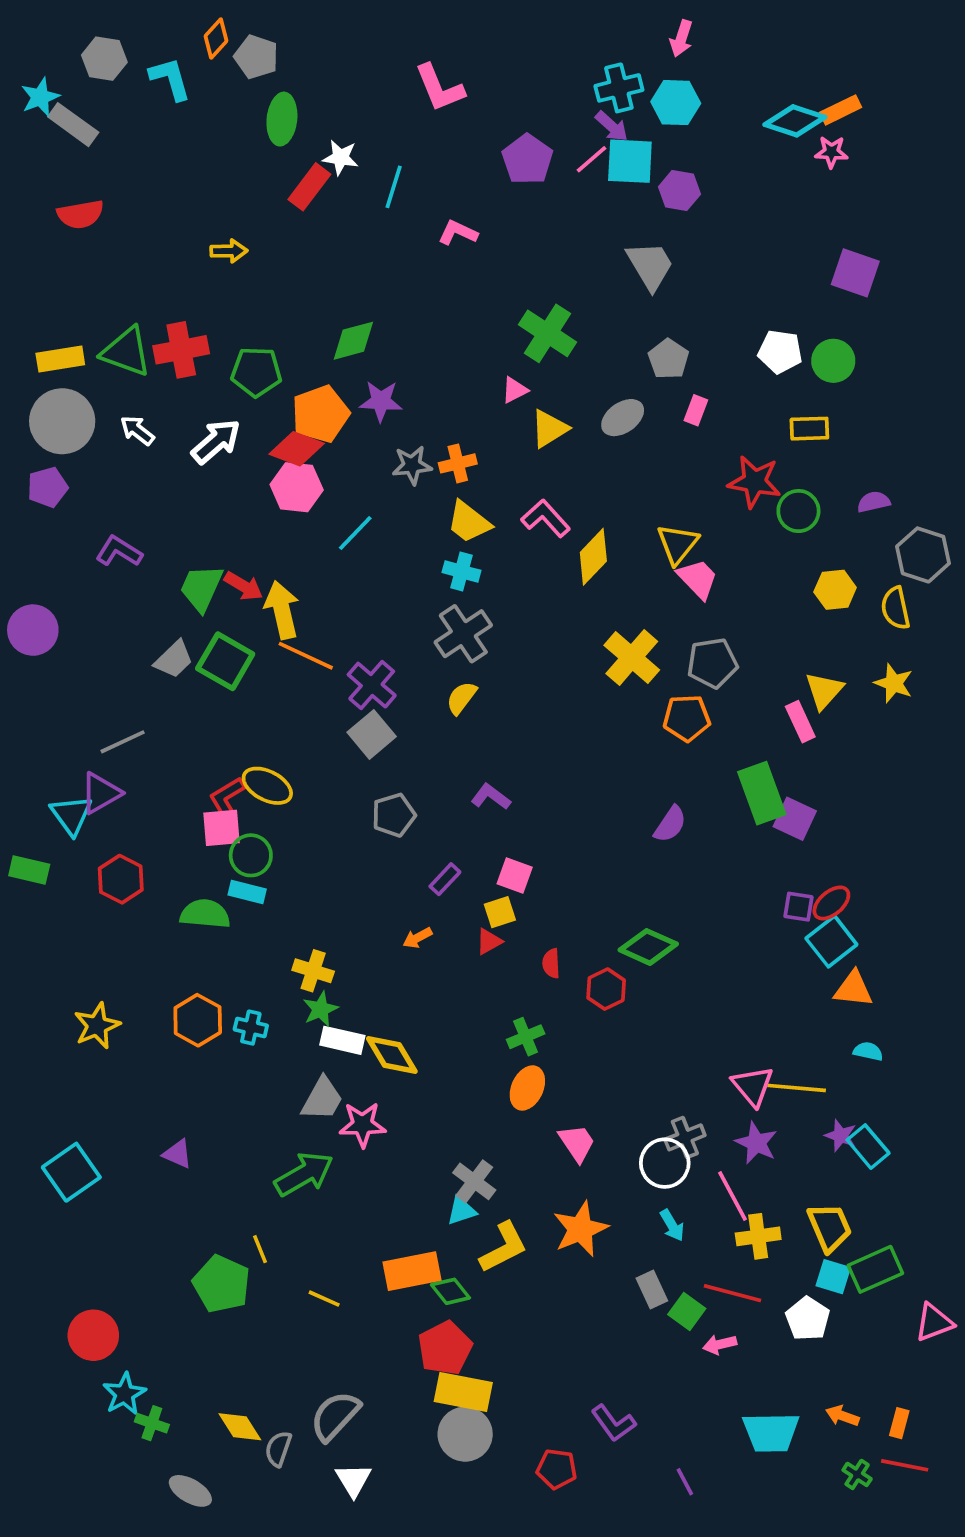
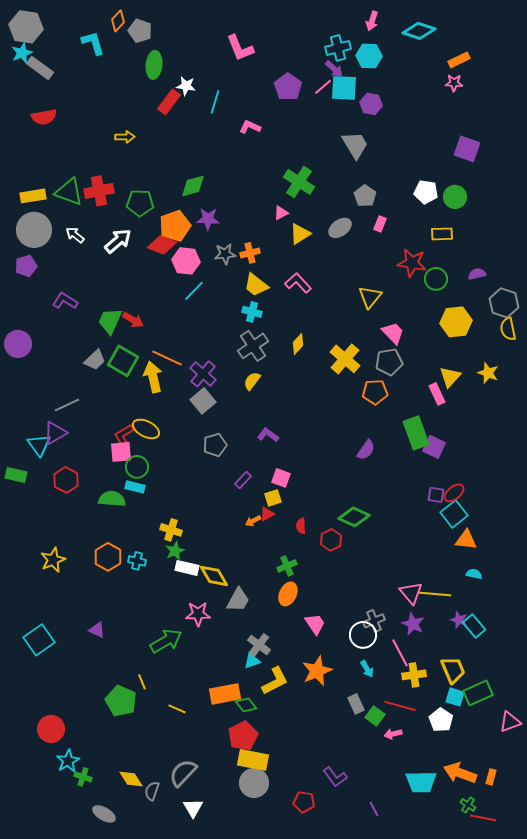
gray hexagon: (104, 59) -> (26, 27), moved, size x1.4
cyan diamond: (795, 121) -> (419, 31), moved
pink hexagon: (297, 487) -> (186, 261), moved
yellow diamond: (593, 557) -> (298, 344), moved, size x0.7
pink trapezoid: (698, 579) -> (393, 333), moved
yellow hexagon: (835, 590) -> (456, 322), size x1.4
yellow semicircle: (896, 608) -> (508, 329), moved
yellow arrow: (282, 610) -> (153, 377), moved
orange arrow: (417, 938) -> (253, 521), moved
gray trapezoid: (322, 1099) -> (238, 600), moved
orange arrow: (842, 1416) -> (460, 773), size x1.8
red line: (905, 1465) -> (483, 818), moved

